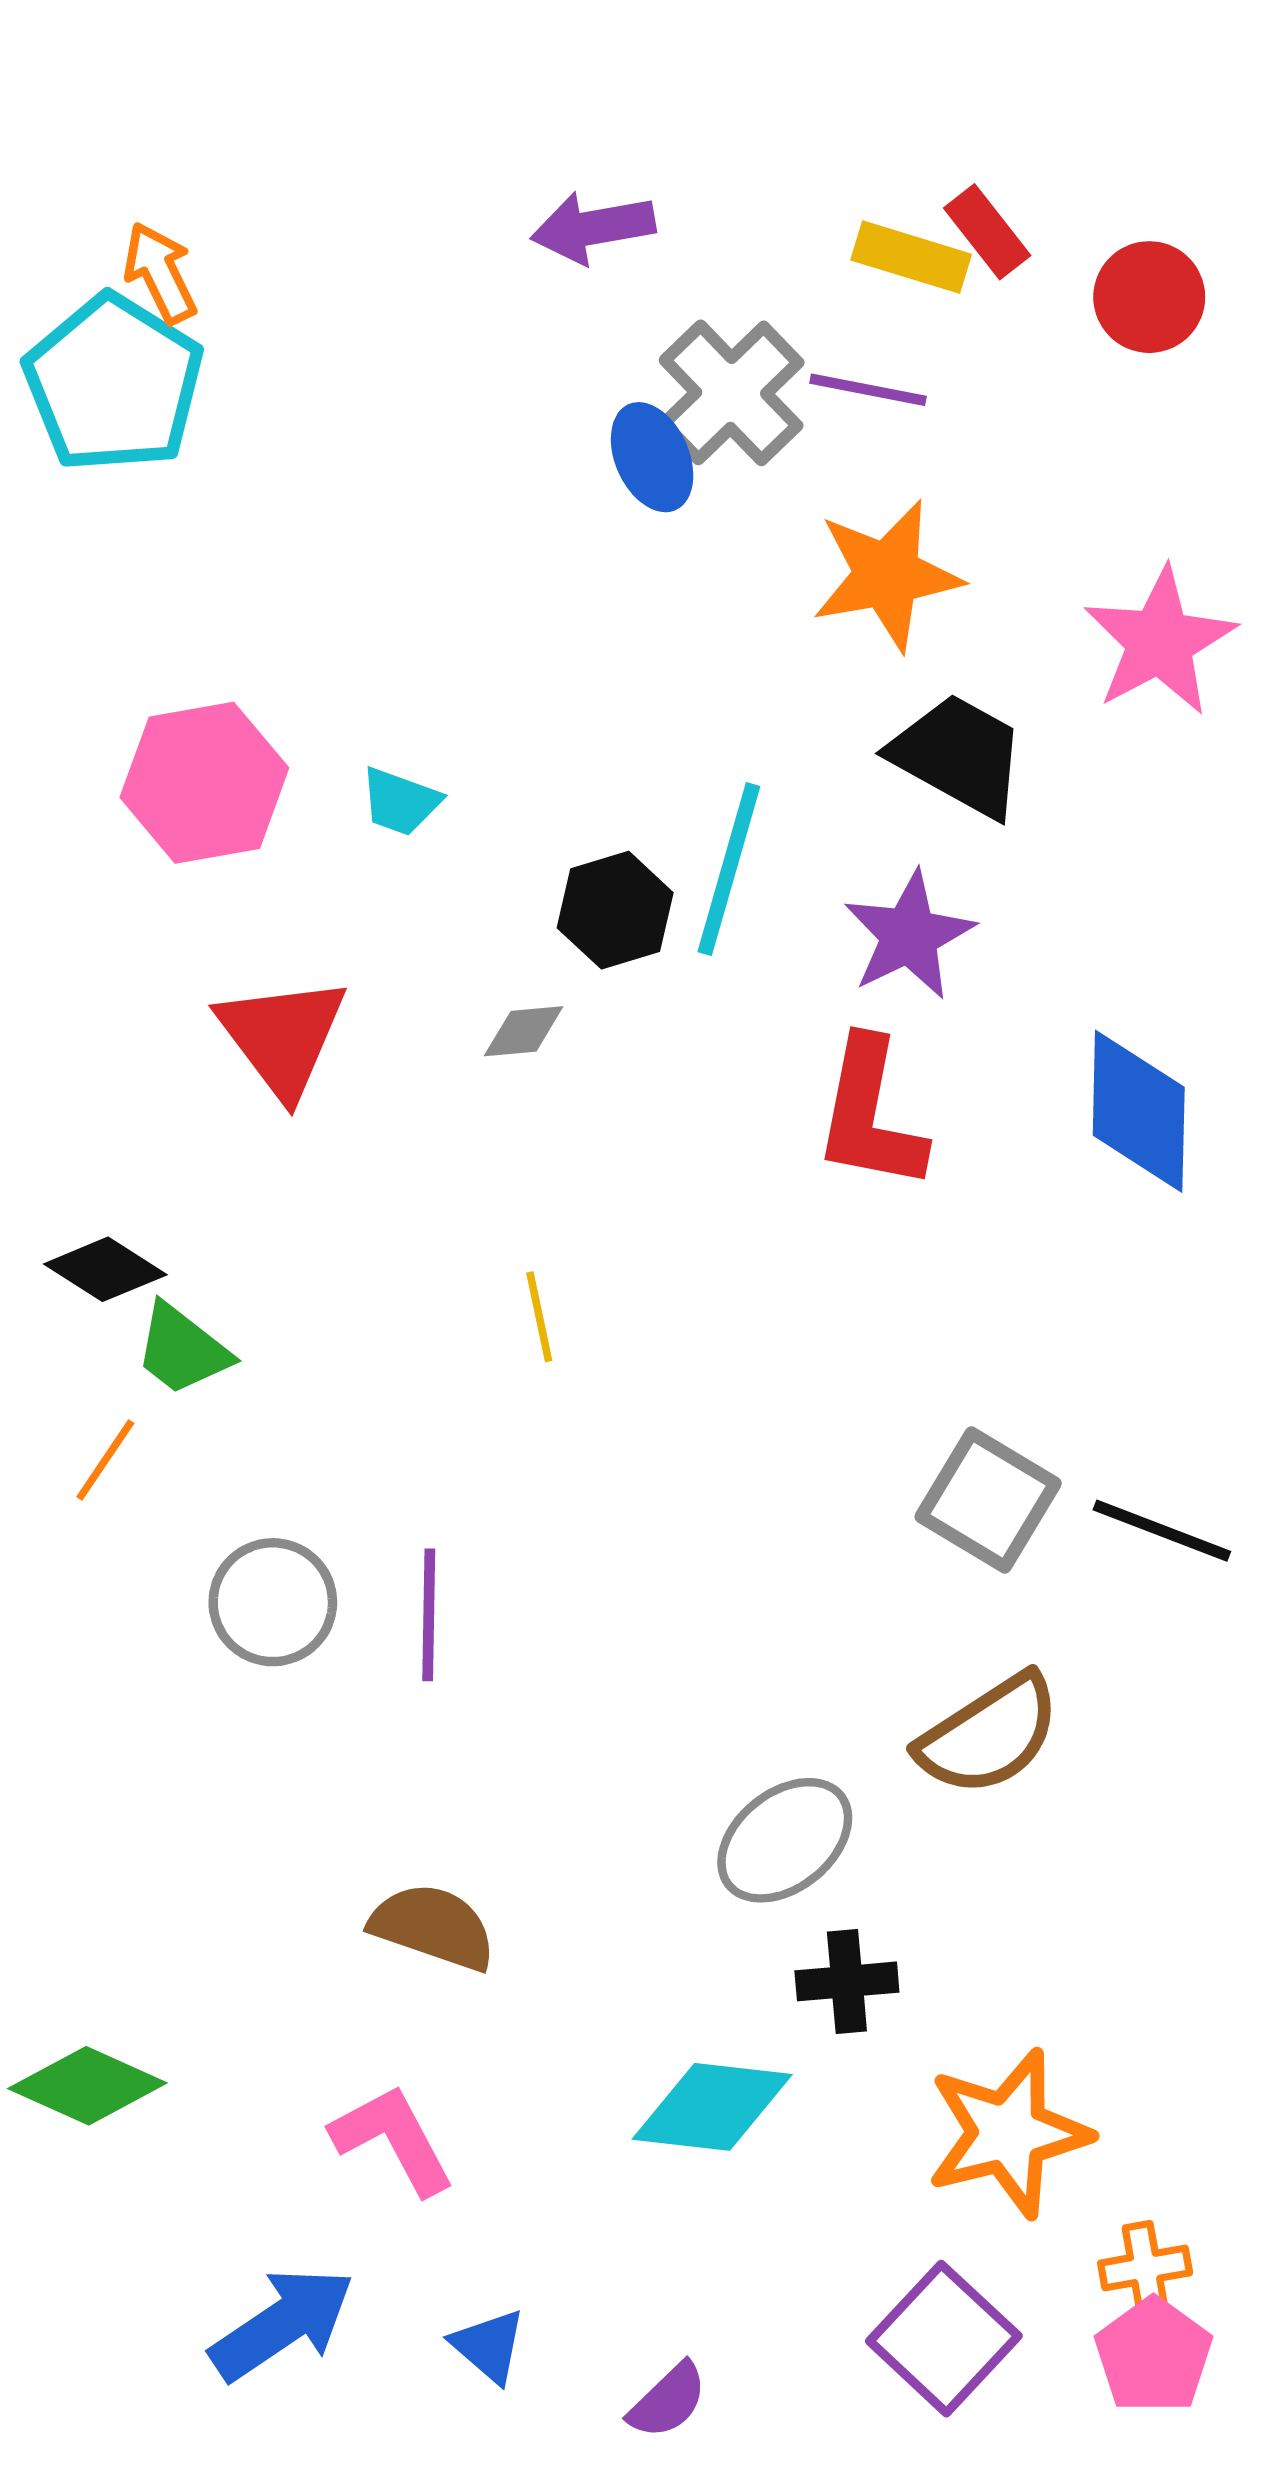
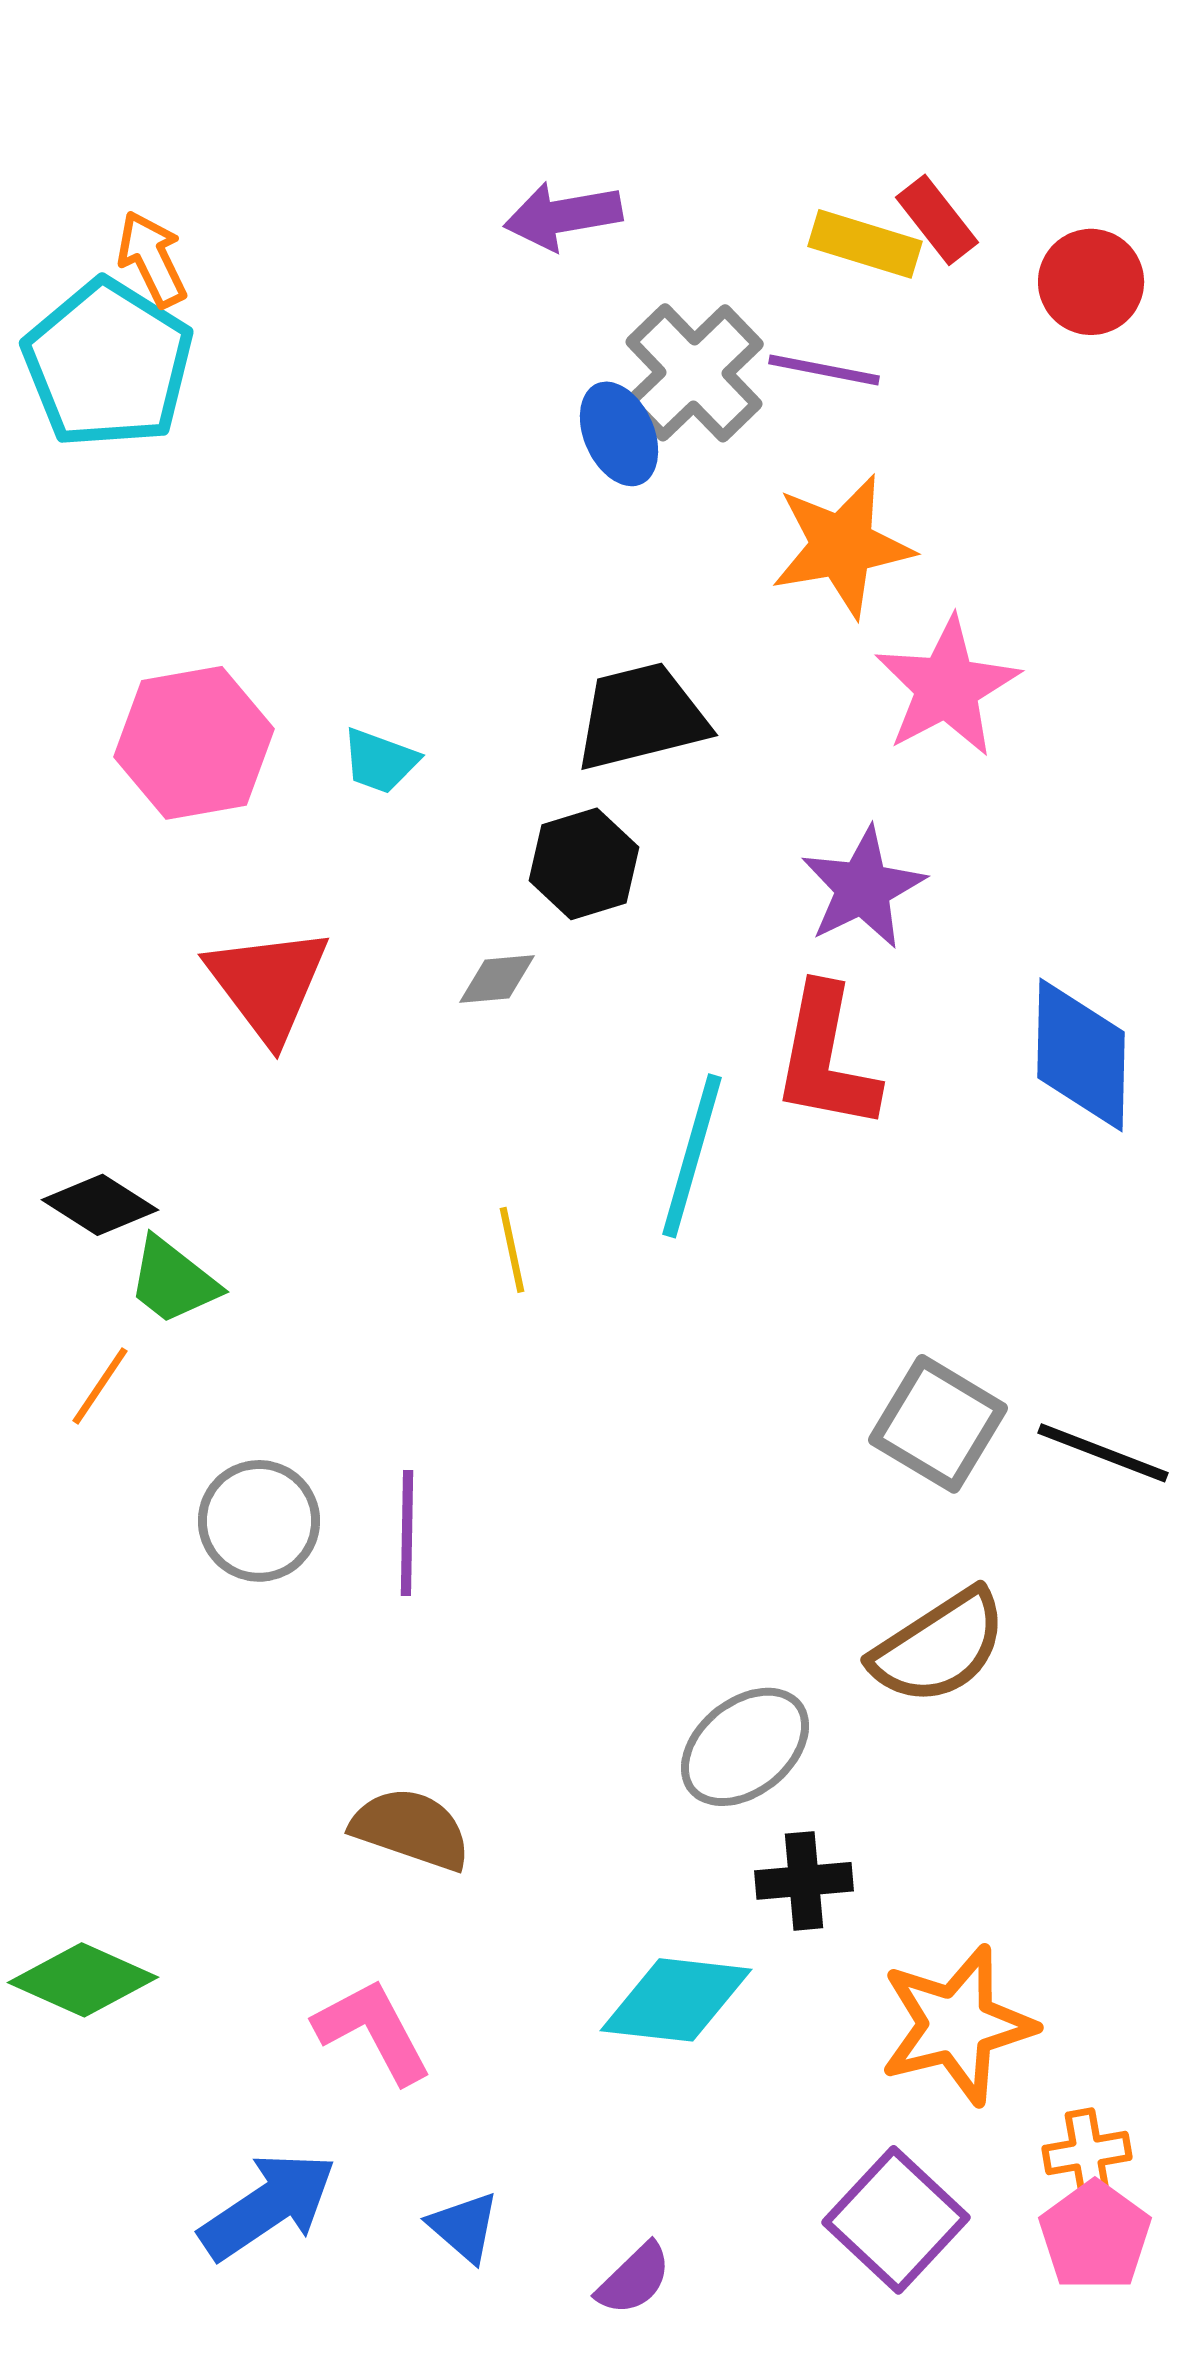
pink star: (1160, 642) -> (947, 687), moved
black trapezoid: (959, 755) -> (641, 717), moved, turned -43
cyan line: (729, 869) -> (692, 1156), moved

